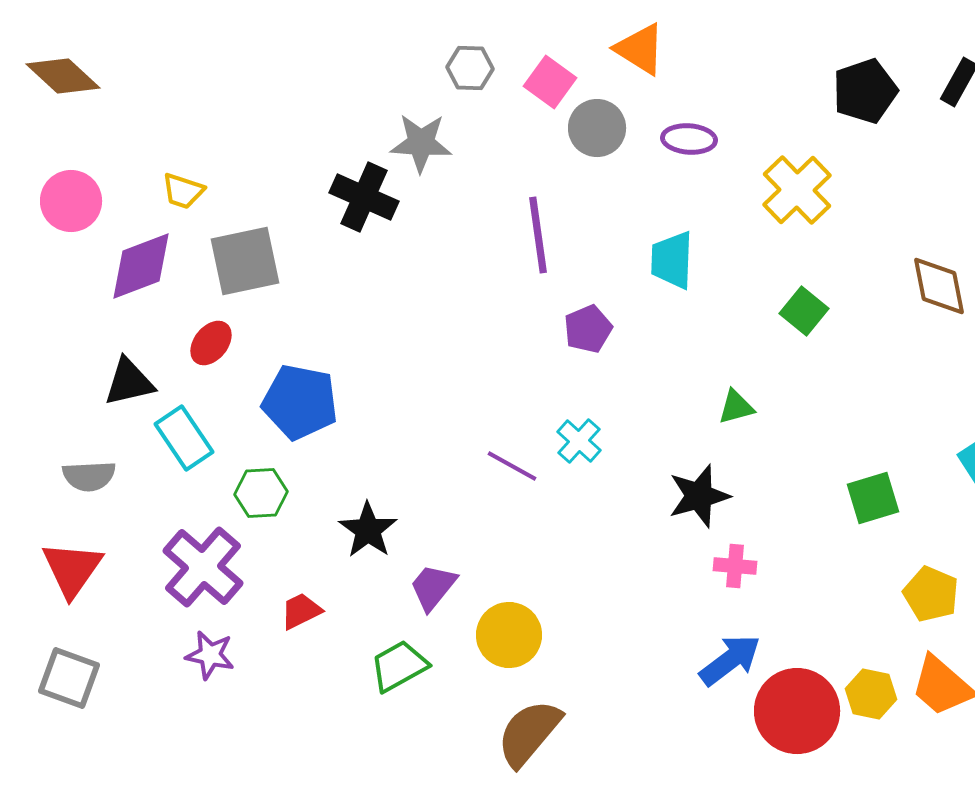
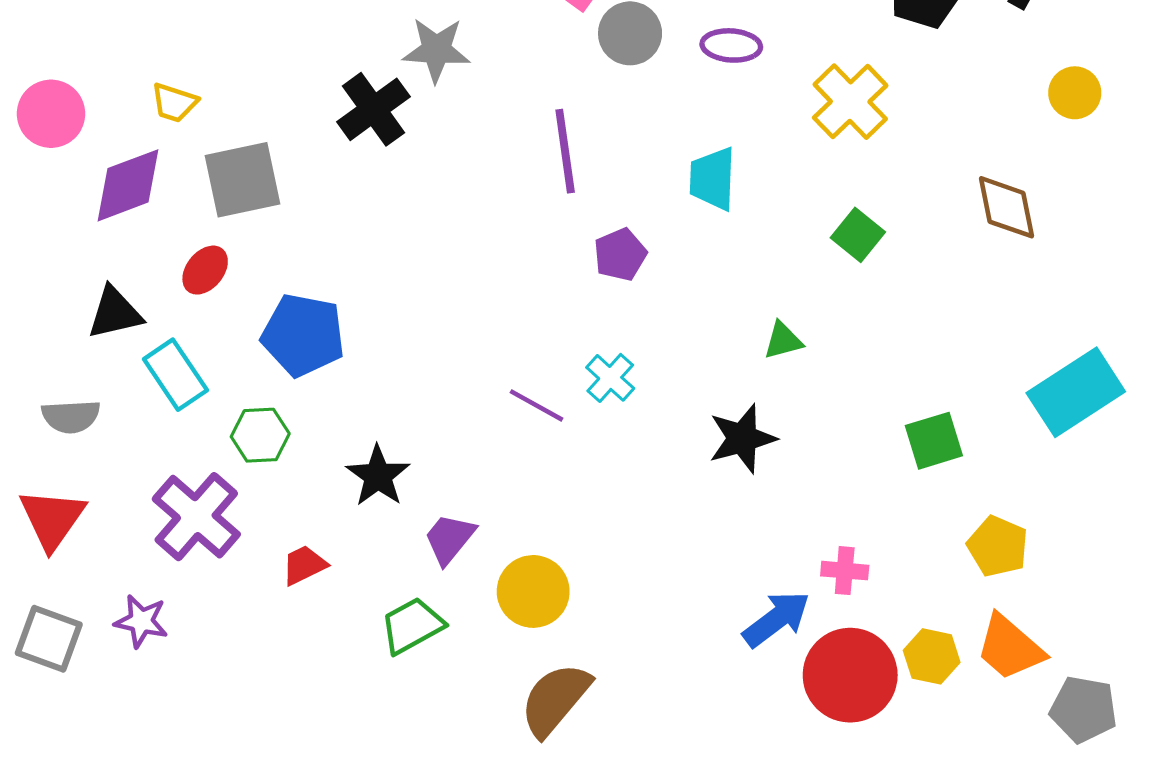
black cross: (364, 197) -> (374, 109), turned 30
pink cross: (735, 566) -> (845, 571), moved
purple star: (210, 655) -> (141, 621), moved

